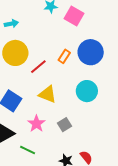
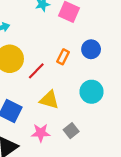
blue circle: (91, 52) -> (91, 49), size x0.7
pink star: (36, 124) -> (41, 133), turned -30

